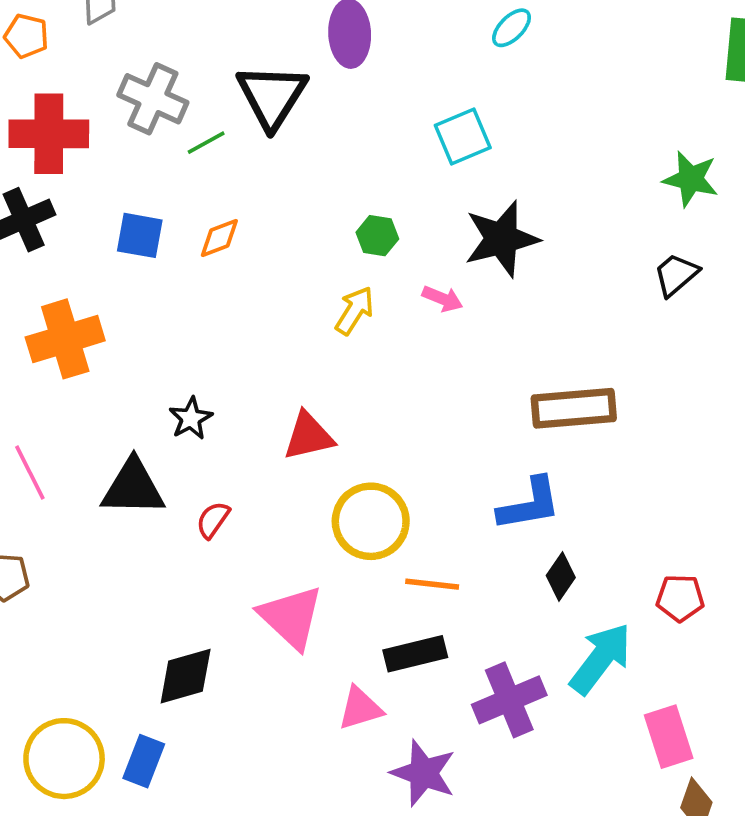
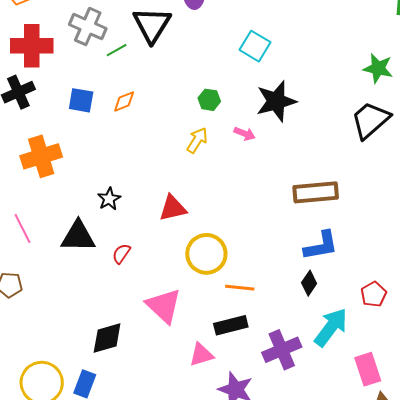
cyan square: (463, 136) -> (255, 46), turned -36
black trapezoid: (676, 275) -> (370, 120), size x1.6
blue L-shape: (529, 504) -> (321, 246), moved
red pentagon: (680, 598) -> (374, 294), turned -30

